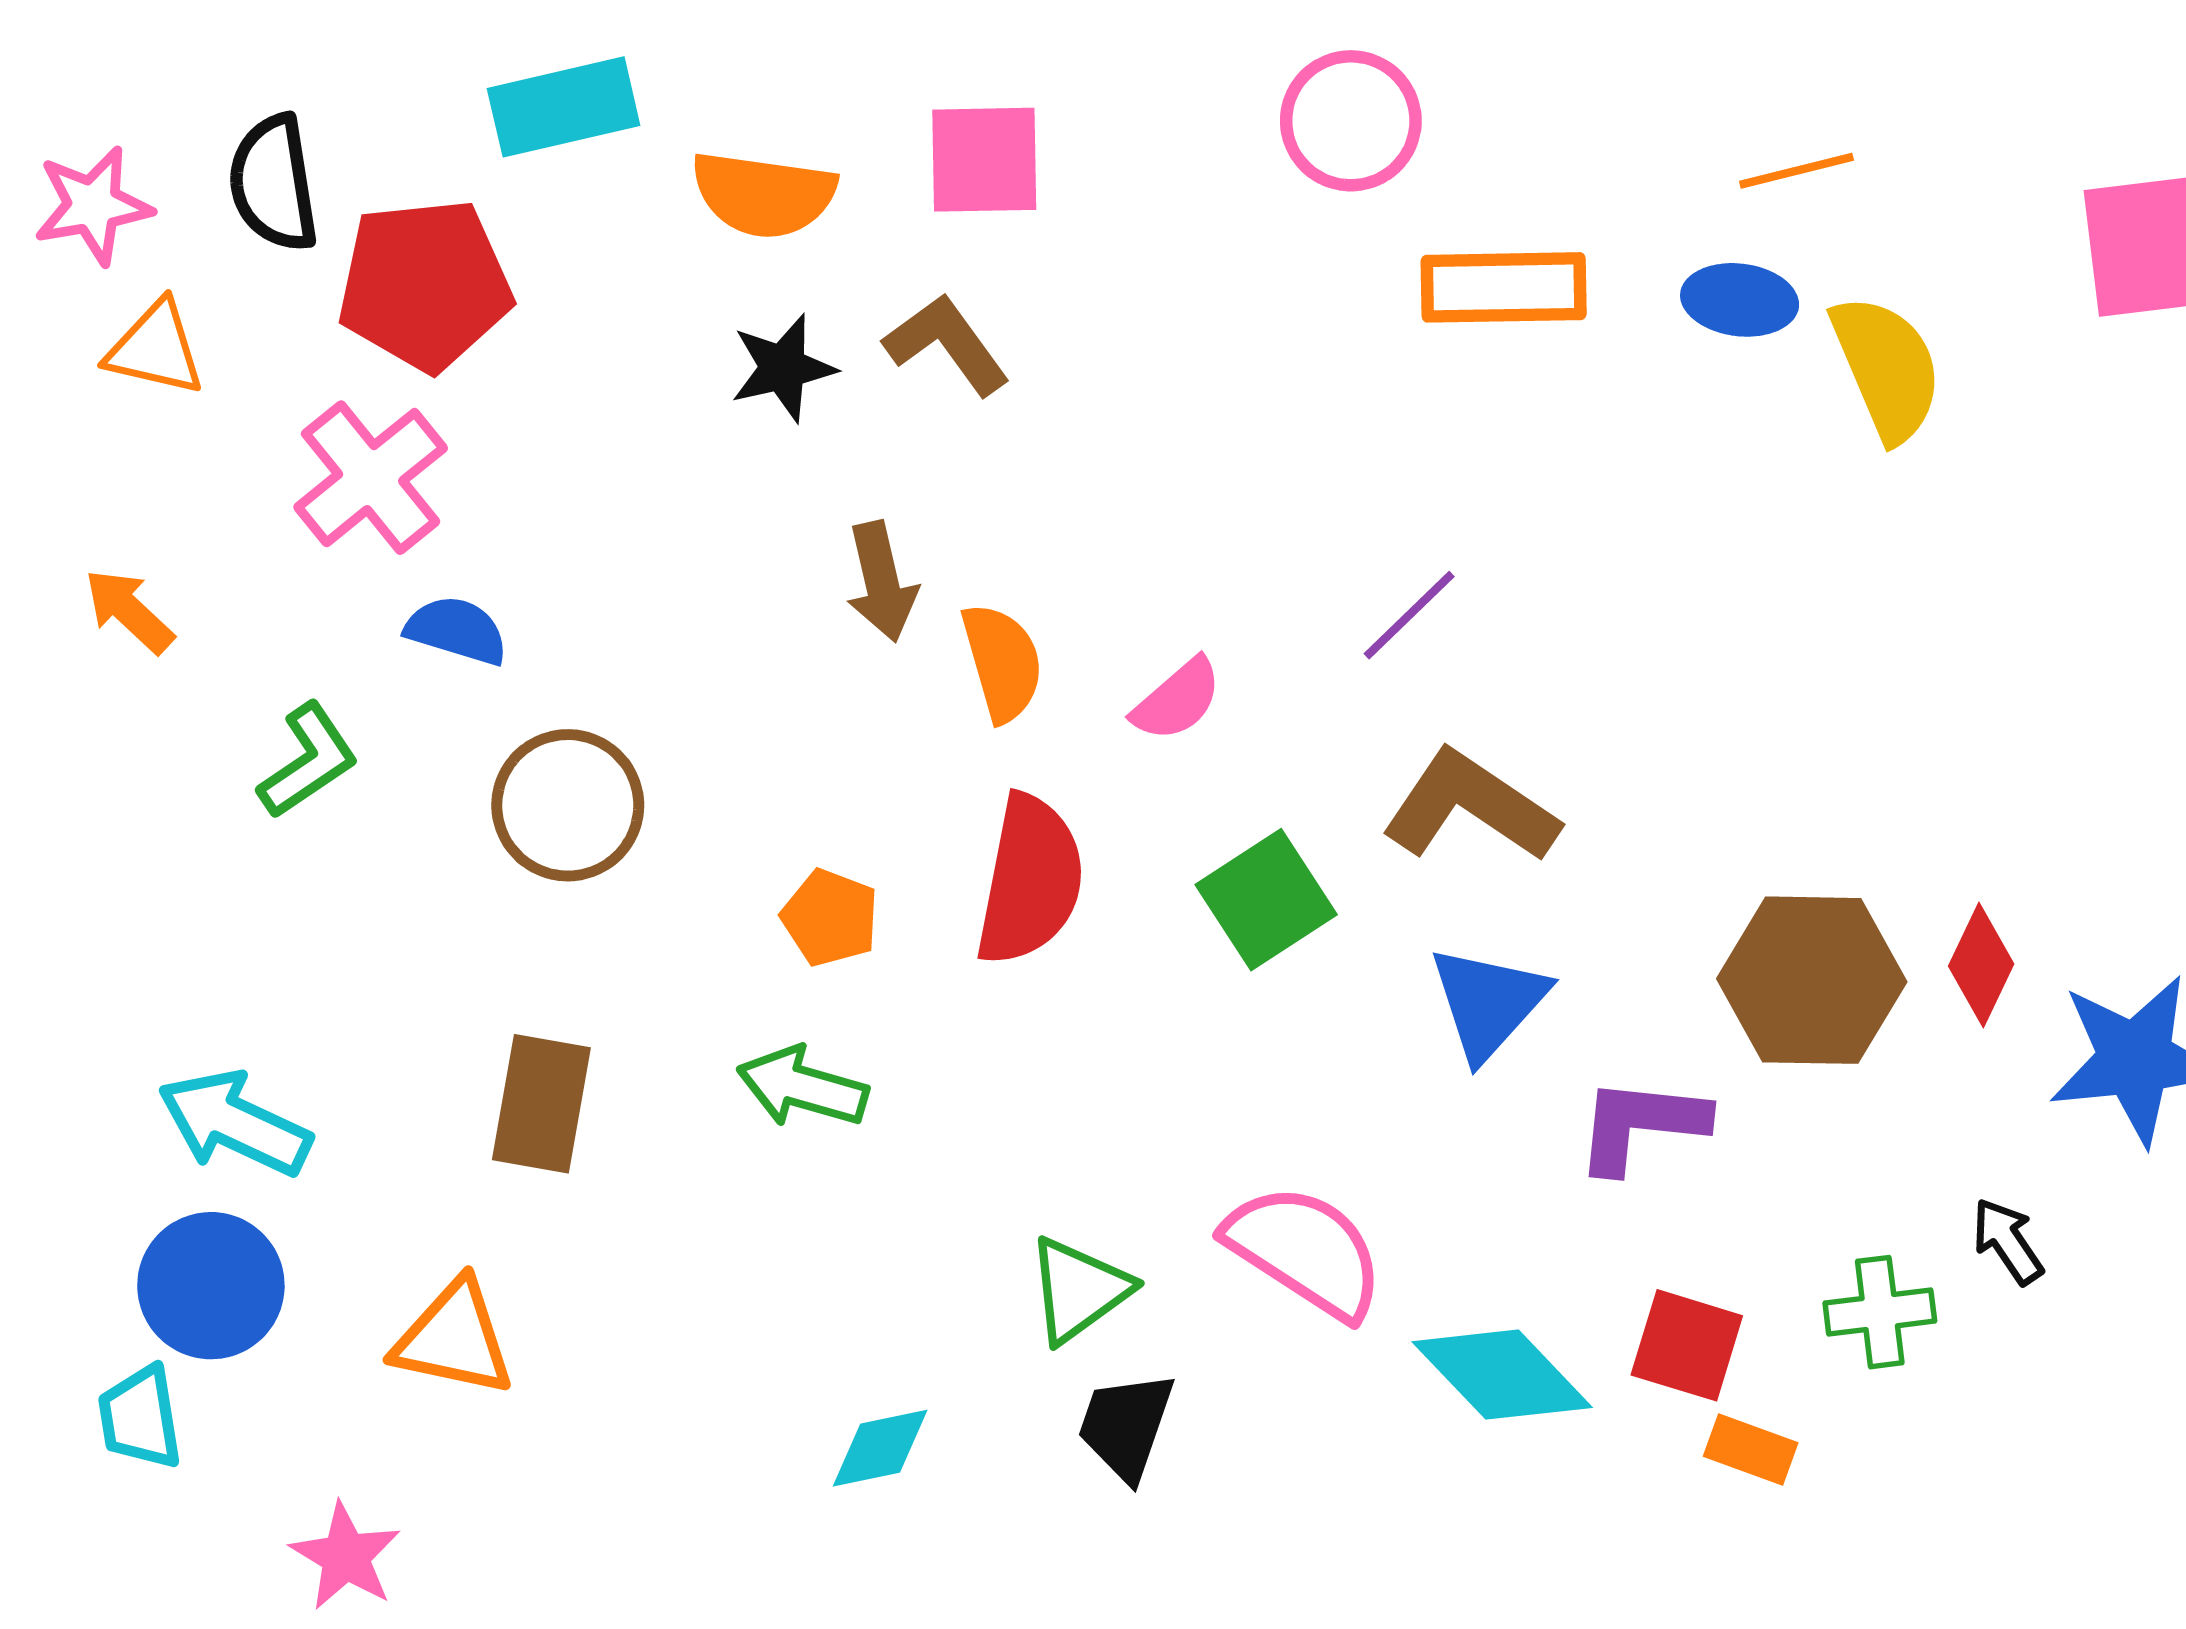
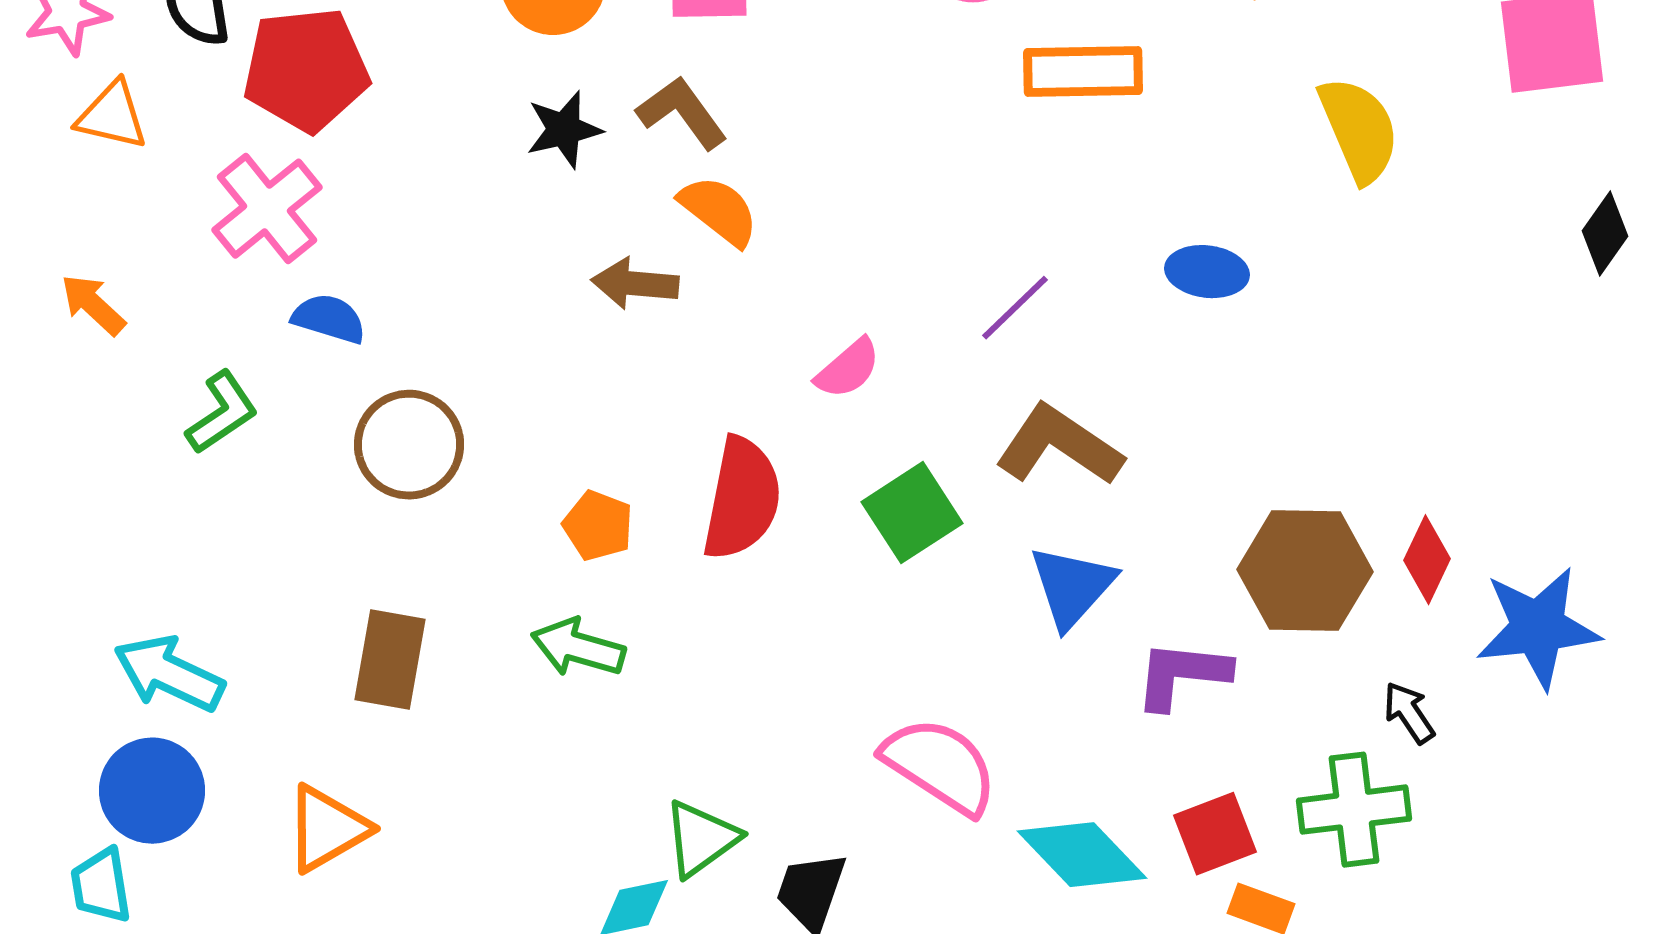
blue ellipse: (1740, 300) -> (1207, 272), moved
brown arrow: (882, 582) -> (635, 284), turned 108
orange semicircle: (1002, 662) -> (719, 211), moved, turned -36
black arrow: (2008, 1241) -> (1409, 713), moved
green triangle: (1079, 1290) -> (701, 839), moved
green cross: (1880, 1312) -> (1354, 810), size x1.4
orange triangle: (454, 1338) -> (327, 829), turned -42
red square: (1687, 1345) -> (1215, 834), turned -38

